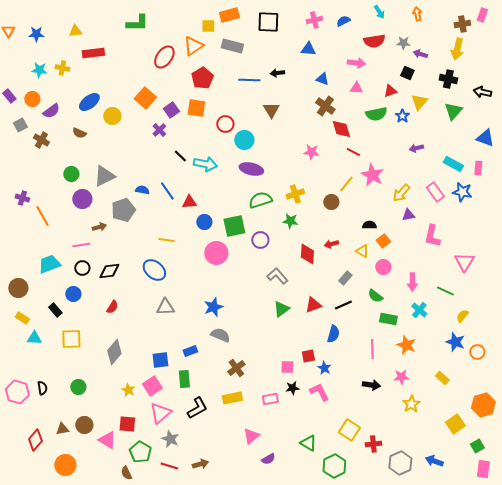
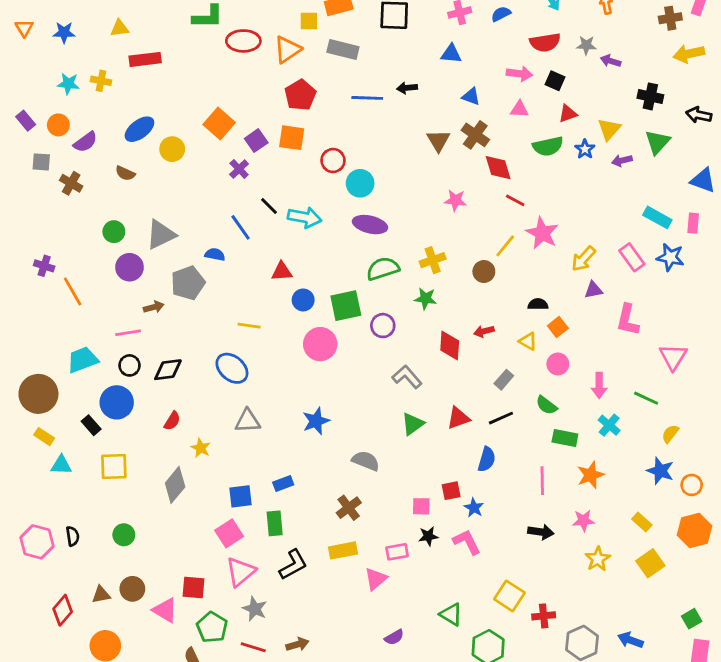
yellow arrow: (457, 49) -> (689, 54), moved, turned 65
red ellipse: (164, 57) -> (243, 41), moved, turned 55
black square: (407, 73) -> (555, 81), moved
brown triangle: (271, 110) -> (438, 141), moved
gray square: (20, 125) -> (41, 162), turned 32
purple arrow: (416, 148) -> (622, 160), moved
blue line: (167, 191) -> (241, 227), moved
brown circle: (18, 288) -> (38, 394), size x1.4
blue circle: (73, 294) -> (117, 402), size x1.5
gray semicircle: (220, 335) -> (366, 461), moved
orange star: (406, 345) -> (591, 475), turned 30
yellow star: (128, 390) -> (201, 448), moved
orange hexagon: (483, 405) -> (694, 531), moved
yellow square: (455, 424) -> (650, 563), moved
pink triangle: (251, 436) -> (376, 579), moved

